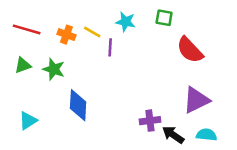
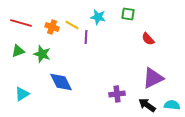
red semicircle: (190, 50) -> (148, 39), size x0.6
blue diamond: (78, 105) -> (61, 82), turned -30
black arrow: (173, 135) -> (147, 105), moved
cyan semicircle: (206, 135) -> (172, 105), moved

